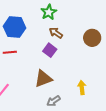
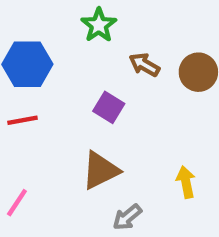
brown arrow: (56, 33) -> (144, 65), moved

